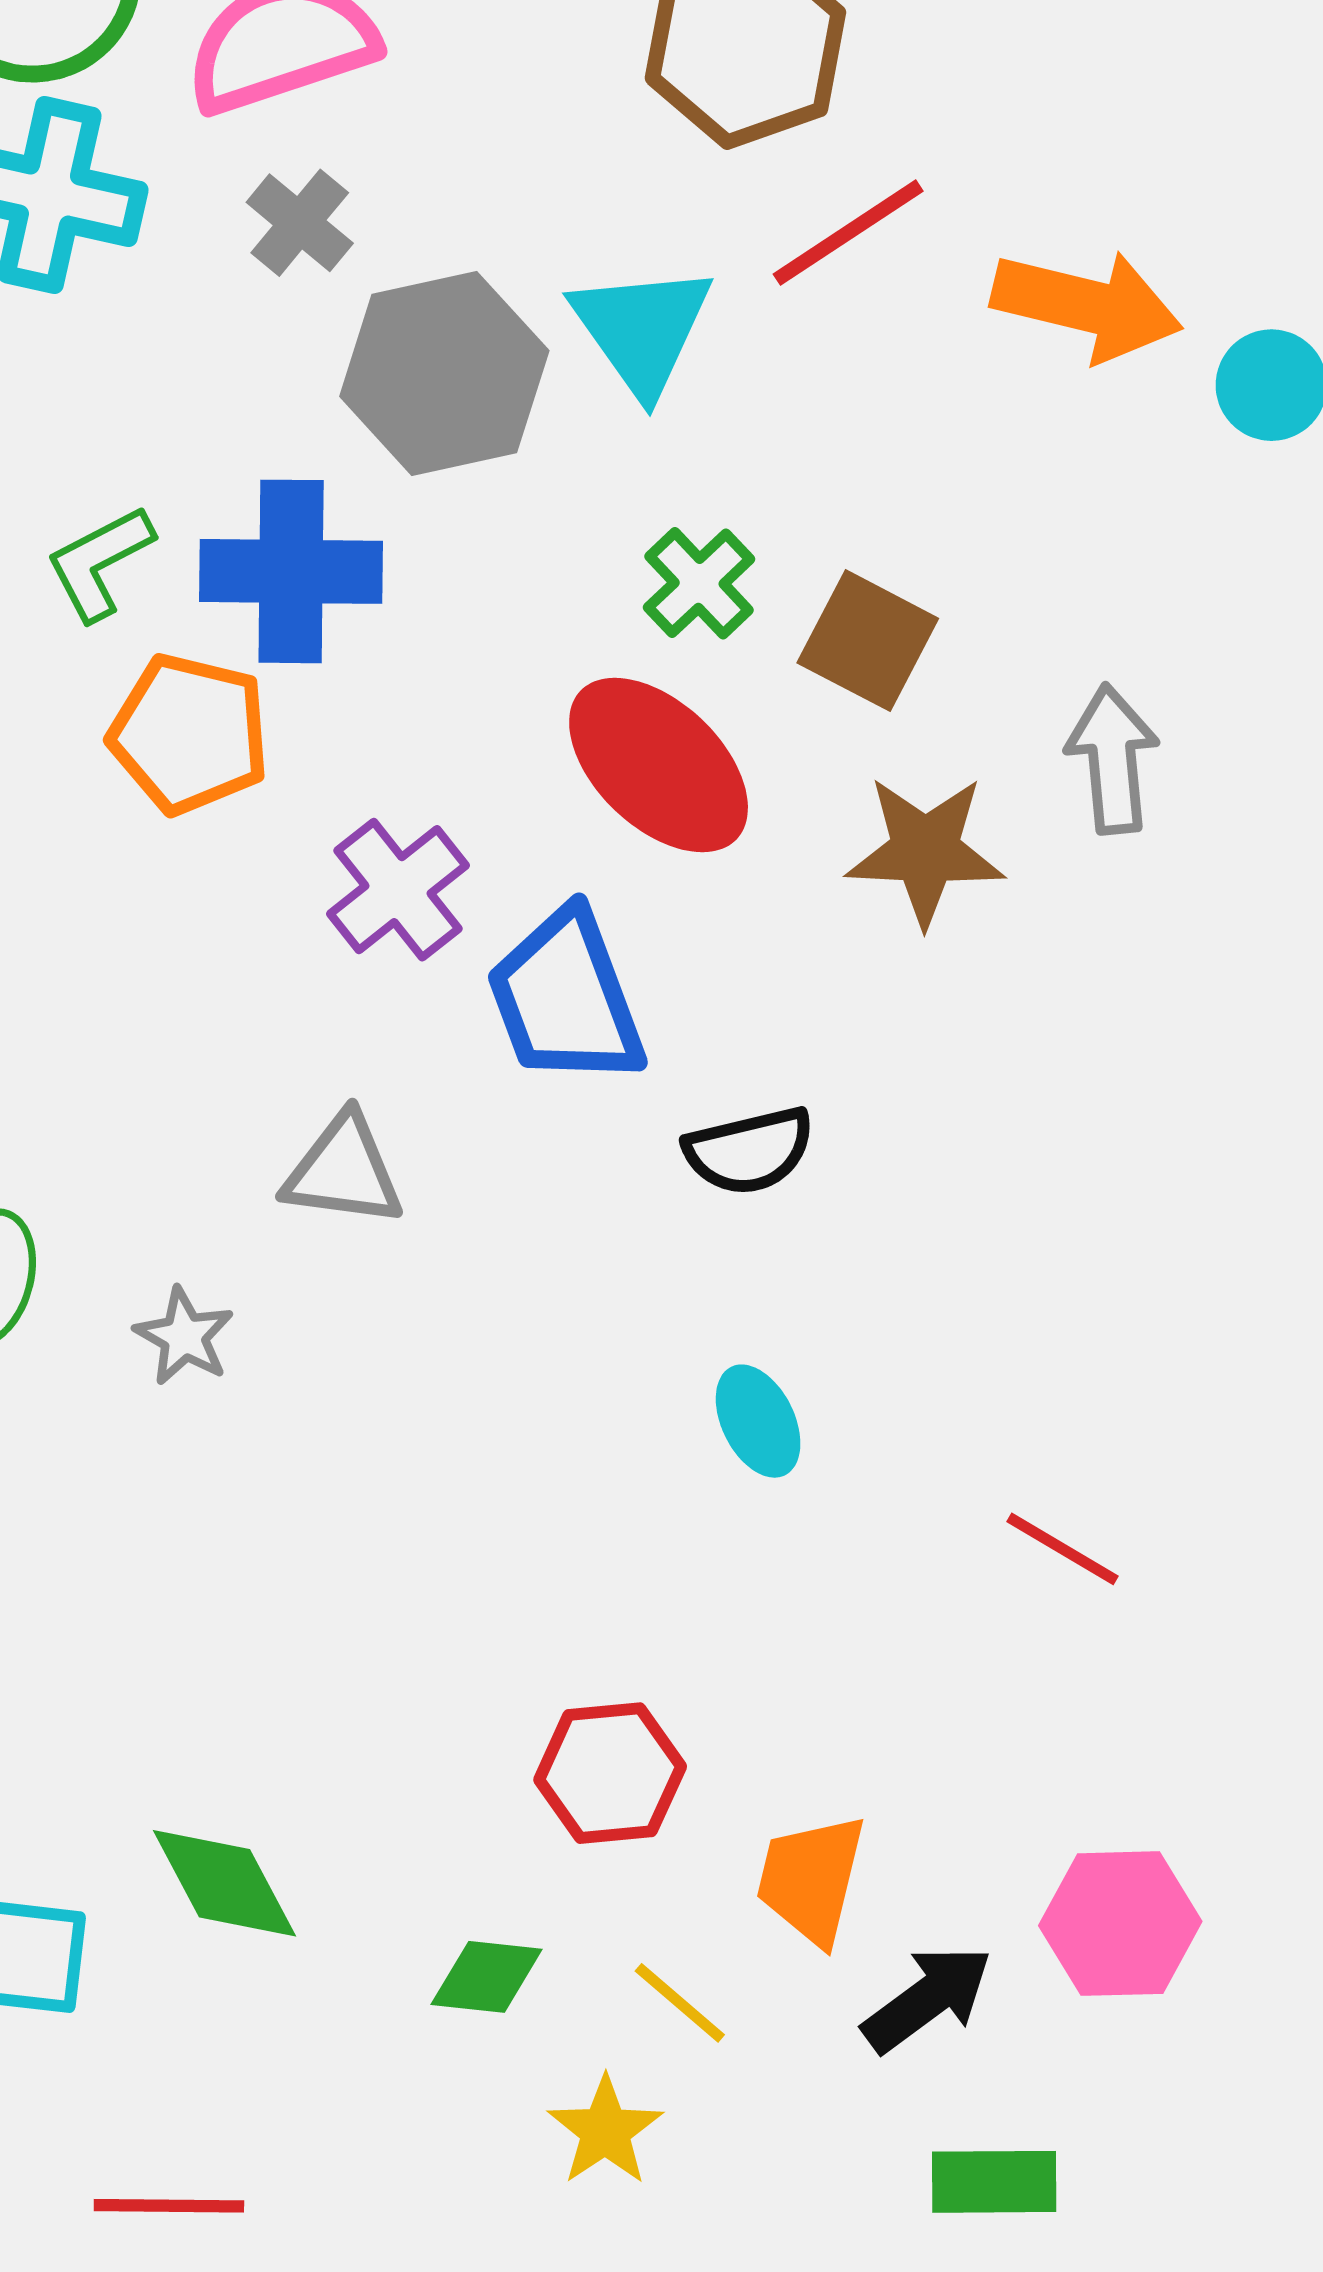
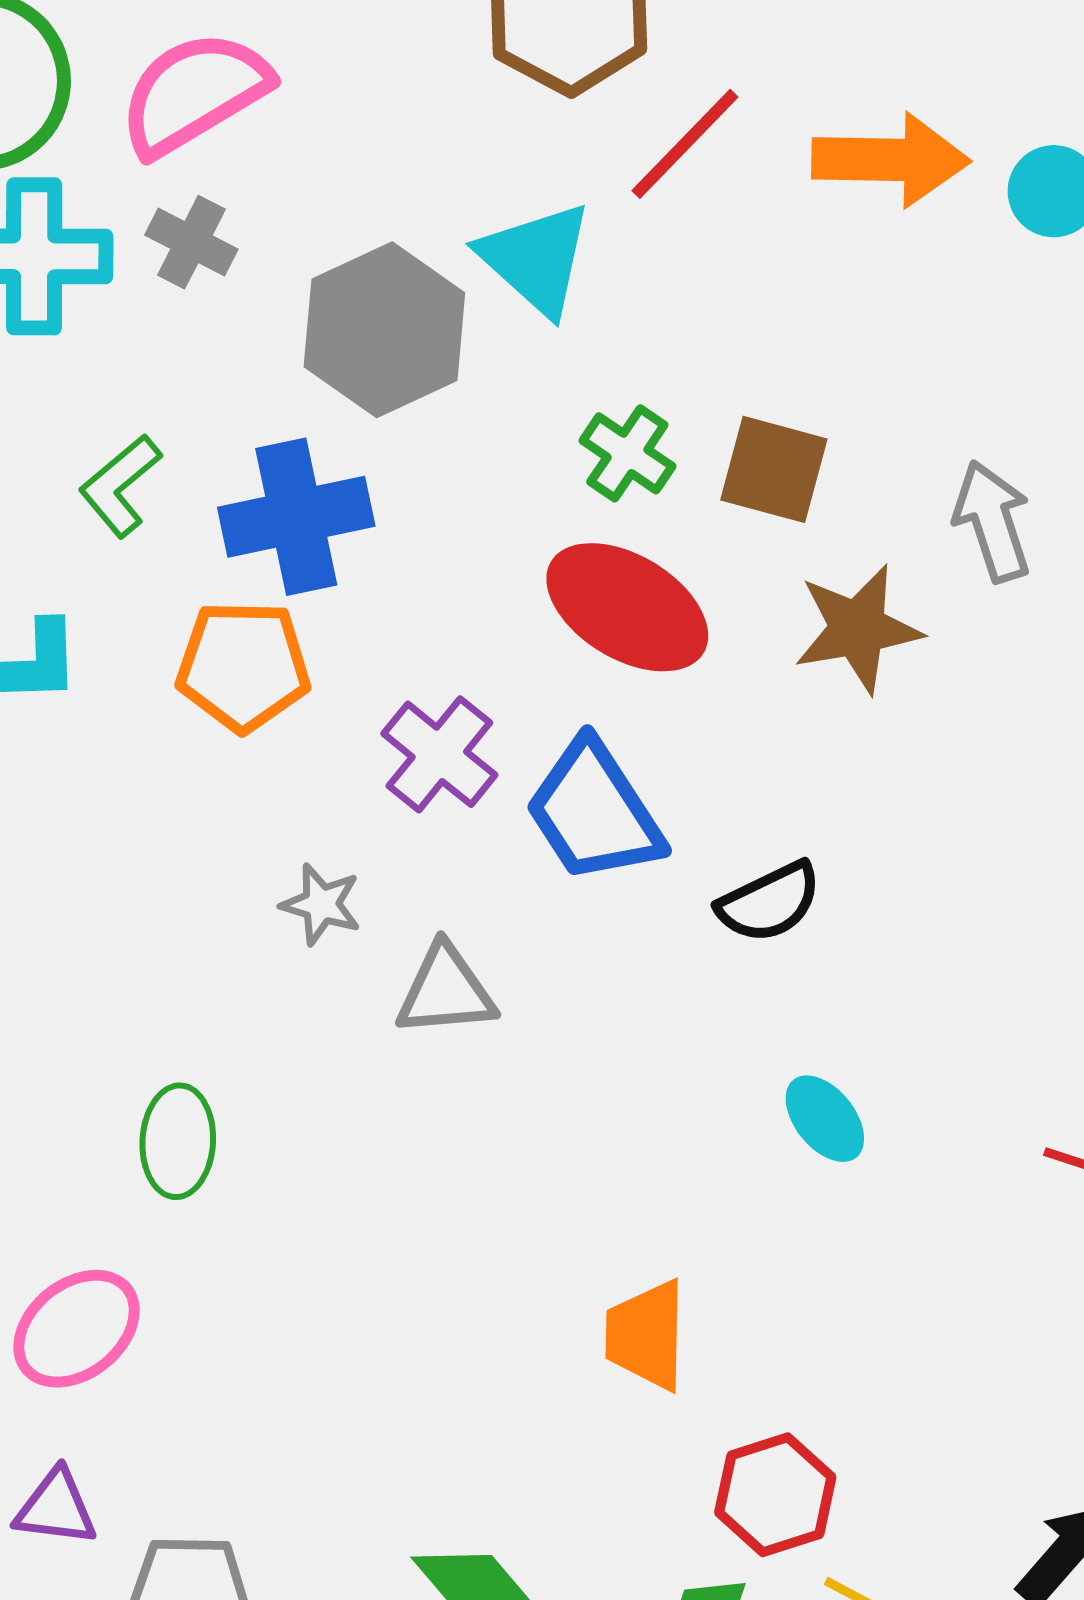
gray cross: (300, 223) -> (191, 242), moved
green L-shape: (100, 563) -> (120, 486), moved
gray star: (184, 1336) -> (321, 904), moved
red hexagon: (610, 1773) -> (775, 1495), moved
orange trapezoid: (811, 1879) -> (646, 1335), moved

